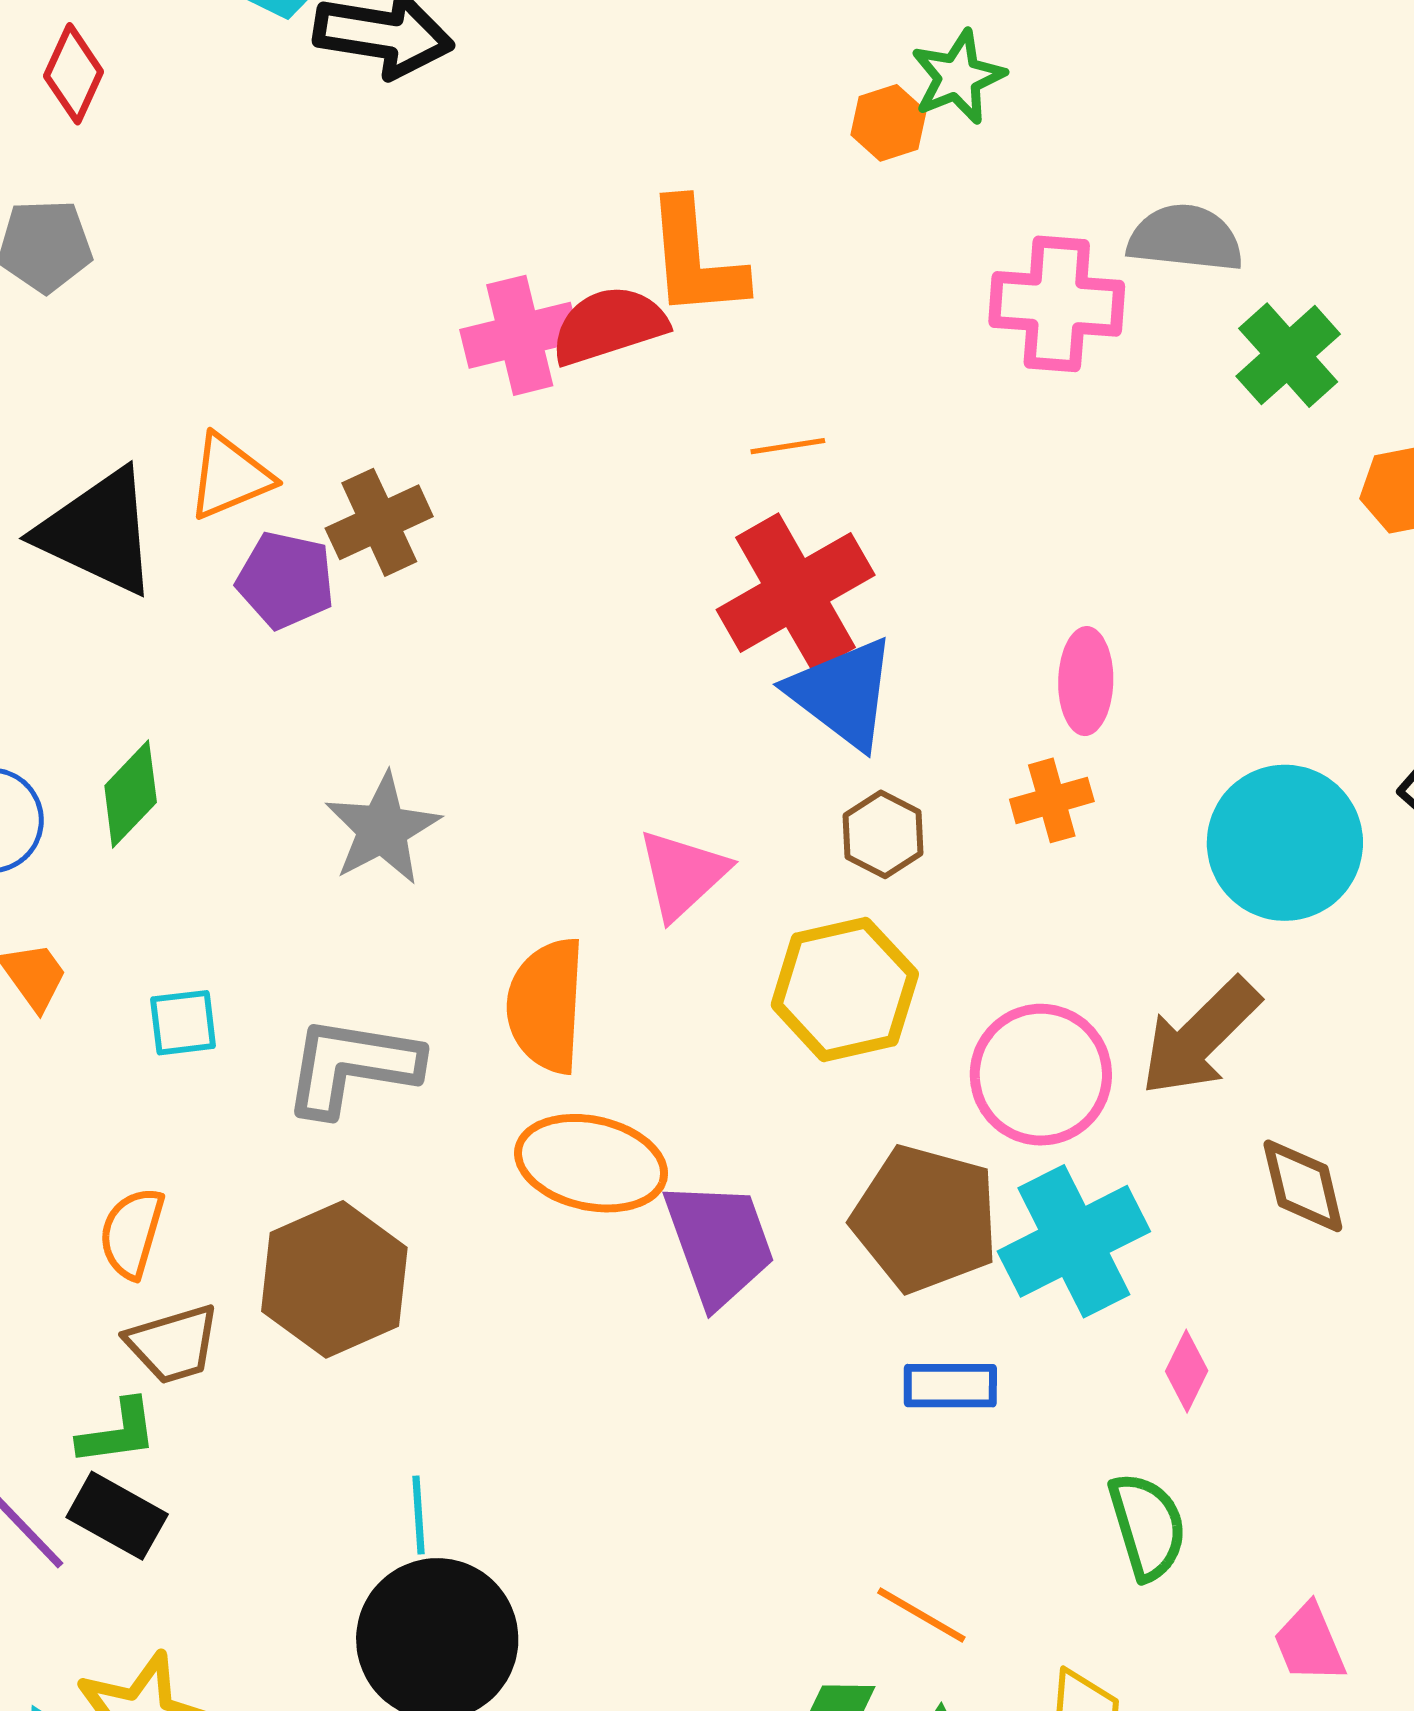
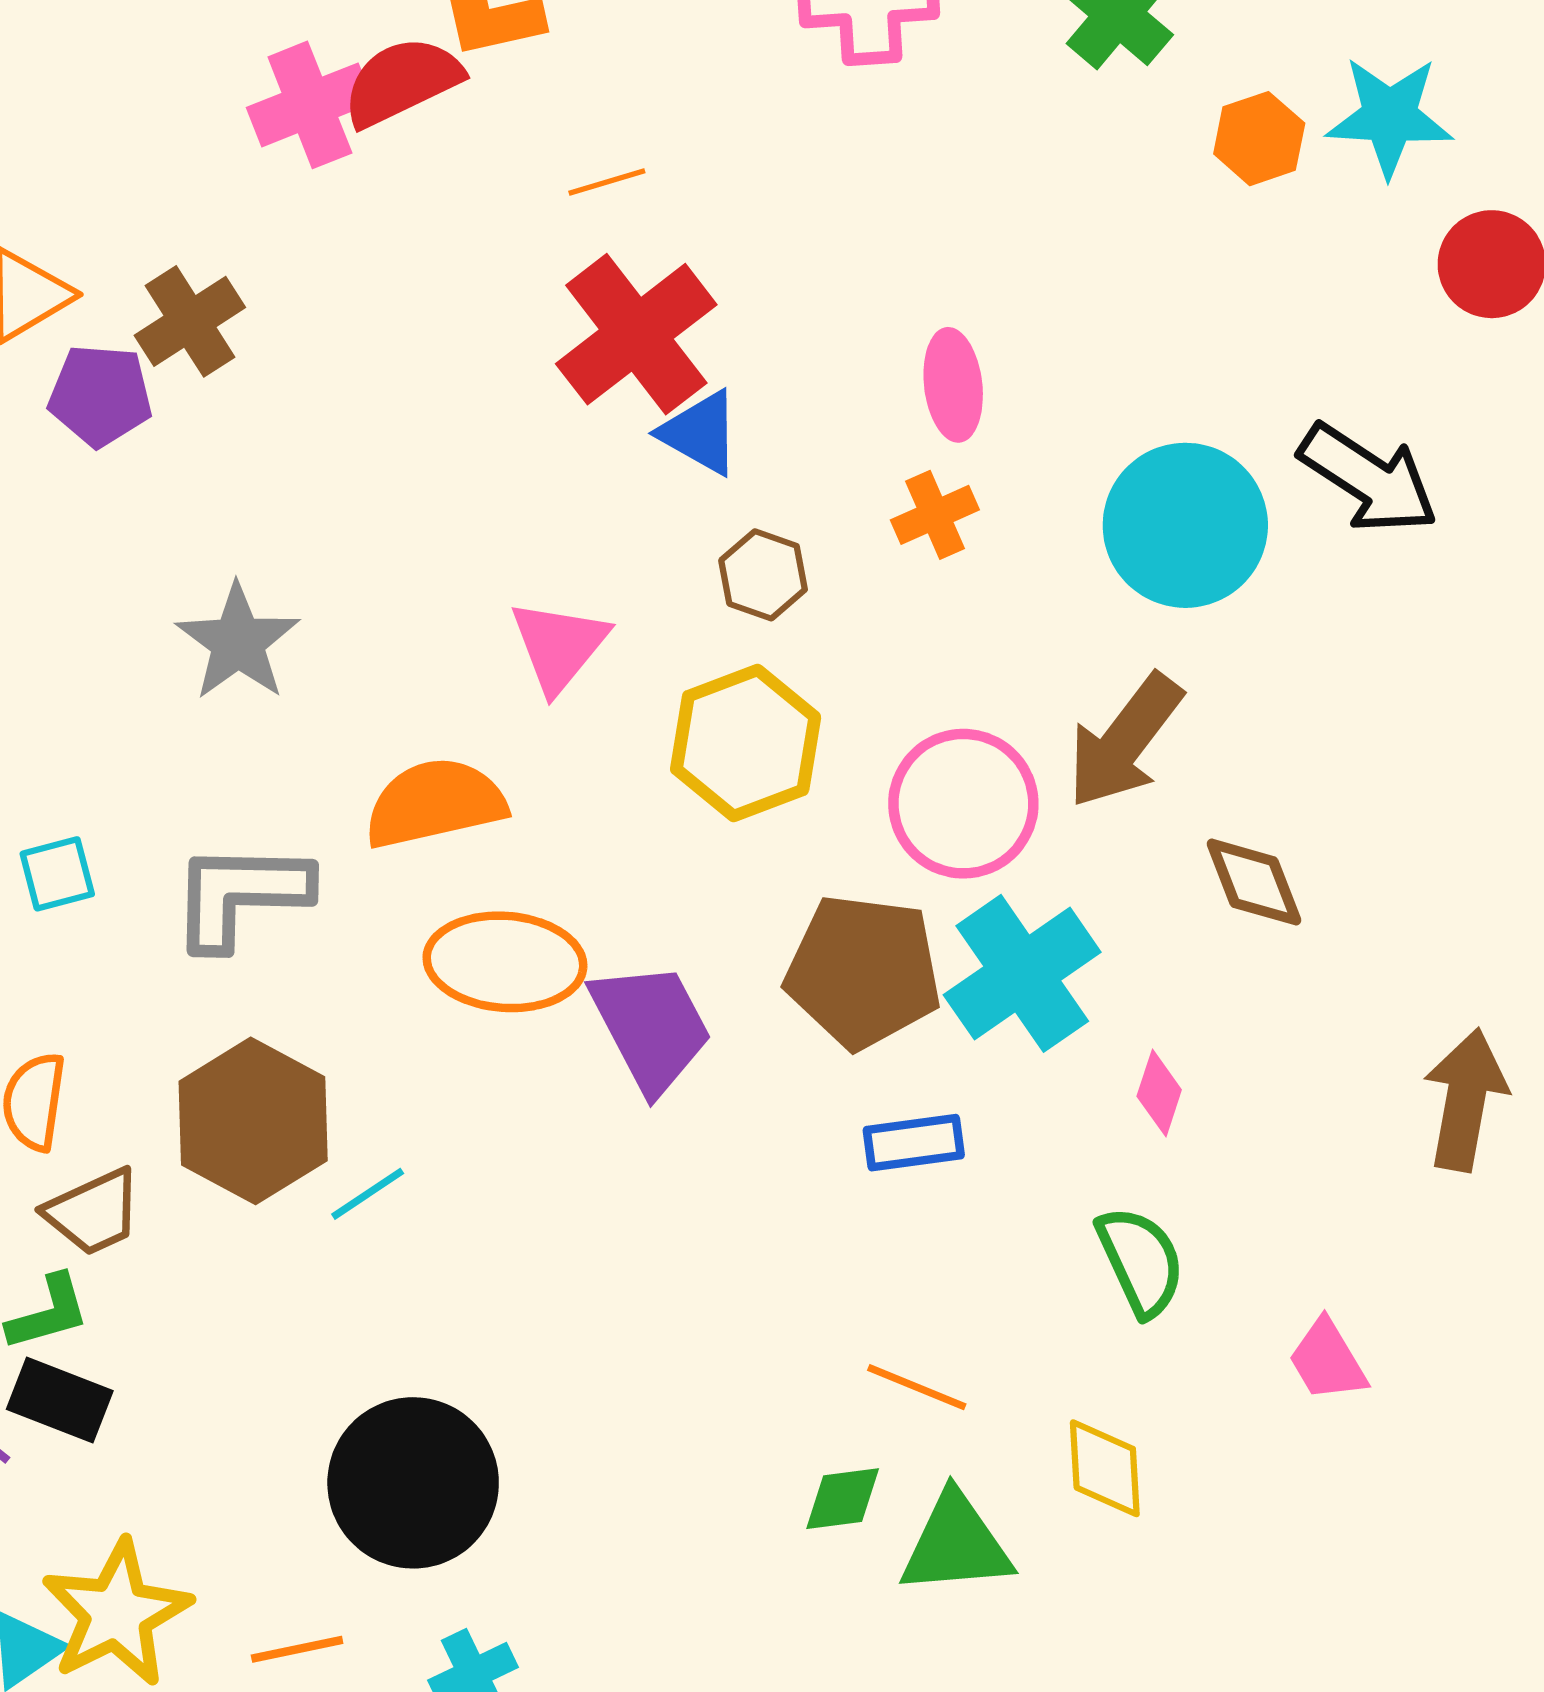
blue triangle: (843, 693) -> (700, 433), size x0.7
orange semicircle: (546, 1005) -> (435, 803), turned 82
cyan line: (418, 1515) -> (368, 1194), moved, turned 68

